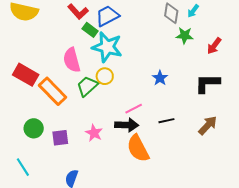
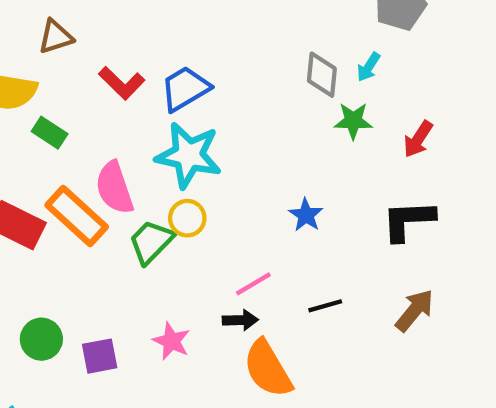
green rectangle: (90, 30) -> (50, 133), moved
orange rectangle: (53, 91) -> (77, 216), moved
black arrow: (127, 125) -> (240, 320), size x0.7

